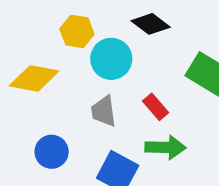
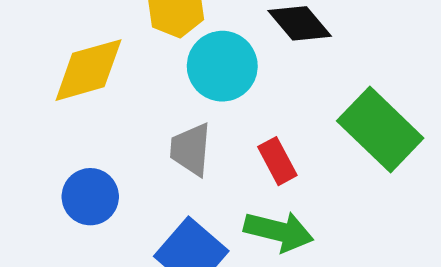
yellow diamond: (34, 78) -> (88, 70), turned -39

